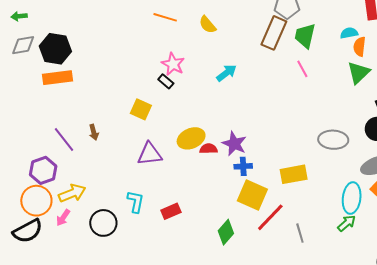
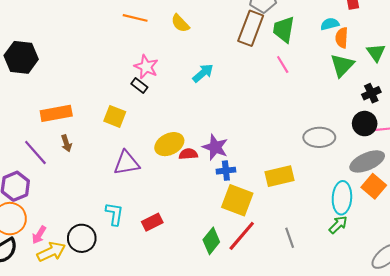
orange rectangle: (58, 78) -> (56, 113), moved
yellow arrow: (72, 193) -> (51, 252), moved
red line: (270, 217) -> (242, 236), moved

